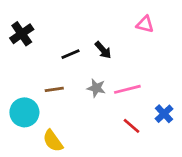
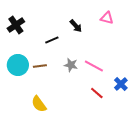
black arrow: (103, 50) -> (76, 26), moved
pink line: (127, 89) -> (94, 66), turned 42
cyan circle: (24, 112) -> (18, 65), moved

